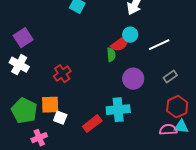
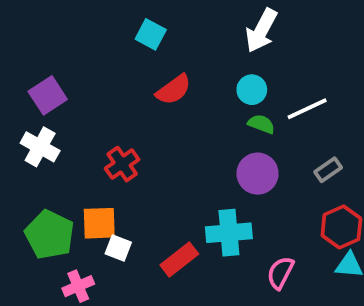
red semicircle: (120, 44) -> (174, 90), moved
green semicircle: (111, 55) -> (261, 124), moved, turned -64
pink semicircle: (168, 130) -> (280, 273), moved, turned -60

